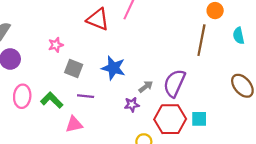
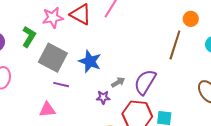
pink star: (56, 45) -> (53, 18), moved, size x1.5
gray square: (74, 69) -> (53, 58), size x1.6
green L-shape: (52, 100) -> (29, 37), moved, turned 70

